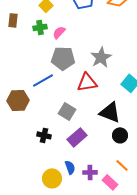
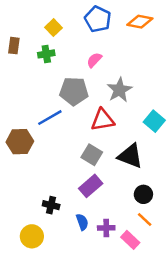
pink semicircle: (59, 32) -> (94, 60), moved
gray square: (67, 111) -> (92, 155), moved
black cross: (44, 135) -> (51, 205), moved
black circle: (120, 135) -> (143, 194), moved
yellow circle: (52, 178) -> (32, 236), moved

